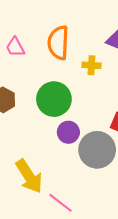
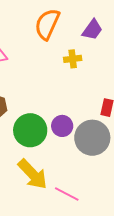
orange semicircle: (58, 43) -> (47, 24), moved, turned 32
green circle: (54, 99) -> (30, 130), moved

